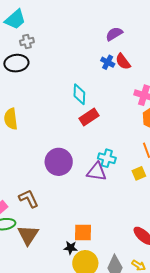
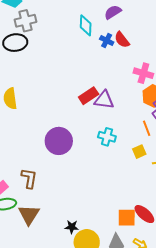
gray cross: (27, 41) -> (25, 21), size x1.5
cyan diamond: (79, 94) -> (86, 25), moved
purple triangle: (97, 172) -> (104, 100), moved
brown L-shape: (29, 199) -> (29, 178), turned 35
orange square: (83, 232) -> (127, 218), moved

